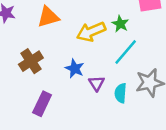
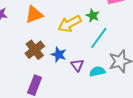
brown cross: (31, 61) -> (35, 50), moved
cyan semicircle: (121, 93) -> (97, 71), turned 77

